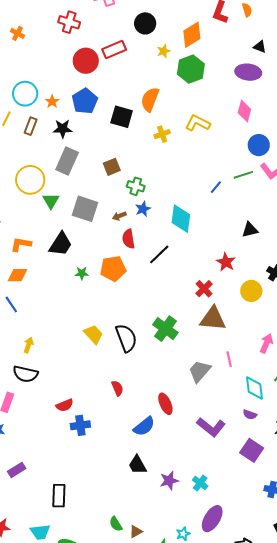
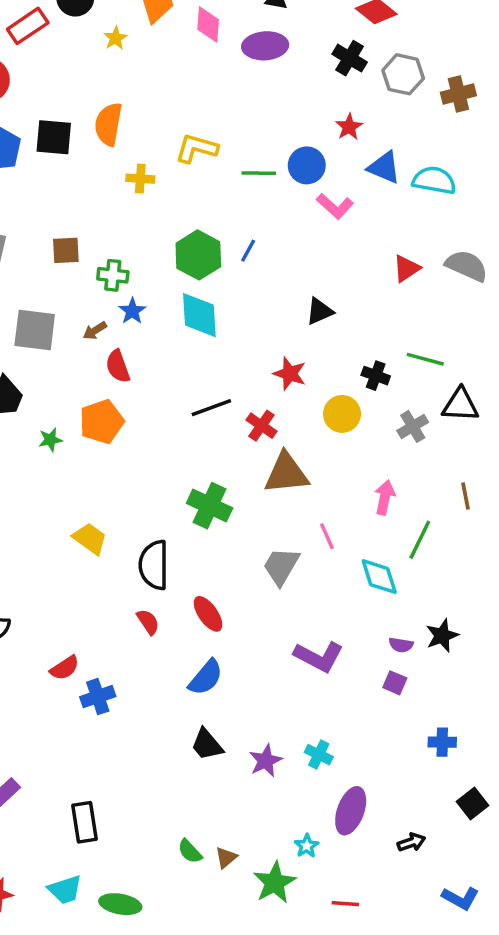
red rectangle: (114, 49) -> (28, 26), moved
green hexagon: (191, 69) -> (198, 255), moved
pink diamond: (244, 111) -> (208, 24), moved
black square: (122, 117) -> (54, 137), moved
yellow cross: (162, 134) -> (140, 179), turned 35
brown square: (112, 167) -> (66, 250), turned 30
green line: (243, 175) -> (259, 173), moved, turned 30
black line: (159, 254) -> (211, 408), moved, turned 35
black semicircle: (126, 338) -> (154, 565), moved, turned -148
red ellipse: (165, 404) -> (208, 614), moved
purple semicircle: (250, 415) -> (401, 645), moved
purple square: (252, 450) -> (395, 683), size x0.6

